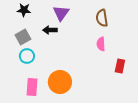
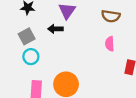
brown semicircle: (102, 18) -> (111, 16), turned -72

